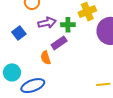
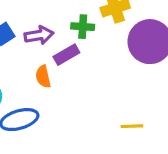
purple arrow: (47, 23) -> (39, 35), moved

